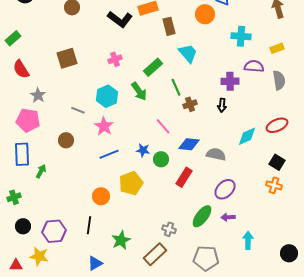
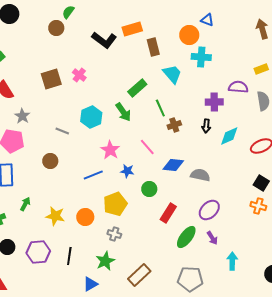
cyan cross: (241, 36) -> (201, 57), moved
pink cross: (115, 59) -> (79, 75), moved, turned -32
pink star: (104, 126) -> (110, 150), moved
cyan diamond: (247, 136) -> (229, 136), moved
green circle: (161, 159) -> (149, 189), moved
green arrow: (41, 171) -> (25, 204), moved
red rectangle: (184, 177) -> (168, 213), moved
purple arrow: (228, 217) -> (212, 238), turned -120
black line: (89, 225) -> (69, 256), moved
gray cross: (169, 229) -> (114, 234), moved
yellow star: (39, 256) -> (55, 216), moved
blue triangle: (95, 263) -> (90, 284), moved

